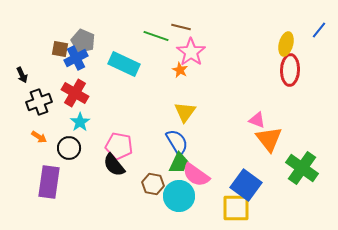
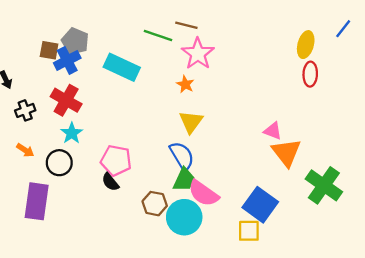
orange star: (180, 70) -> (185, 84), moved
red ellipse: (290, 70) -> (310, 74), size x0.7
black cross: (39, 102) -> (25, 110), size x0.7
black semicircle: (114, 165) -> (110, 182), size x0.7
yellow square: (236, 208) -> (249, 231), size x0.7

